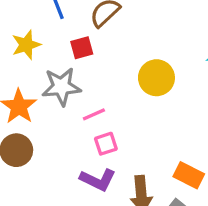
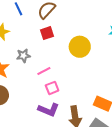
red square: (82, 48) -> (47, 33), moved
gray star: (61, 87) -> (23, 56), size x0.6

